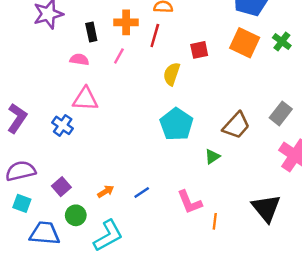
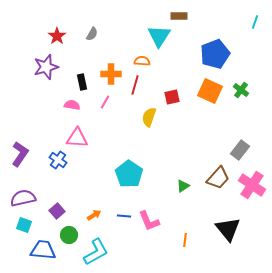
cyan pentagon: (176, 124) -> (129, 174), moved
brown trapezoid: (236, 125) -> (218, 178), moved
blue line: (142, 193) -> (124, 216), turned 40
pink L-shape: (190, 202) -> (149, 221), moved

